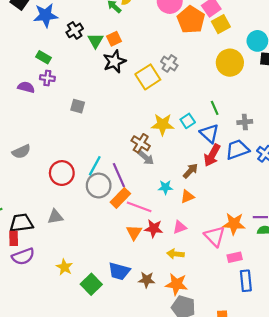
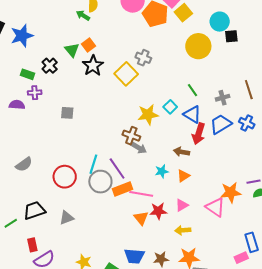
black cross: (75, 30) -> (50, 66), moved
brown arrow: (190, 171) -> (182, 152), turned -112
orange rectangle: (120, 198) -> (122, 189), turned 36
black trapezoid: (21, 223) -> (34, 210), moved
pink rectangle: (235, 257) -> (241, 258), moved

